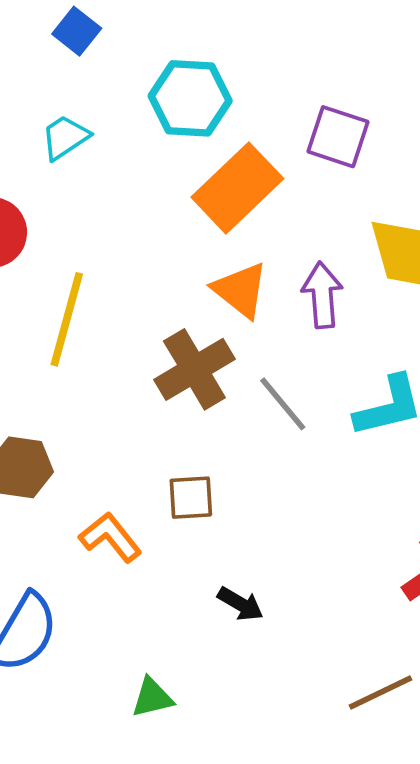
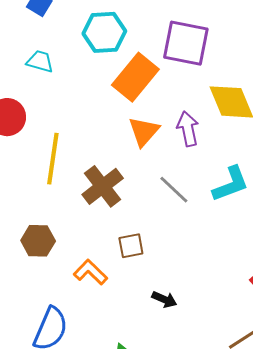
cyan trapezoid: (65, 137) -> (40, 61), turned 56
purple square: (338, 137) -> (186, 43), size x1.4
orange triangle: (240, 290) -> (144, 132), turned 40
brown cross: (194, 369) -> (103, 186), moved

